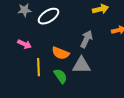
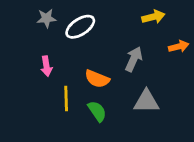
pink arrow: (24, 44) -> (46, 66), turned 56
gray triangle: (81, 65) -> (146, 101), moved

